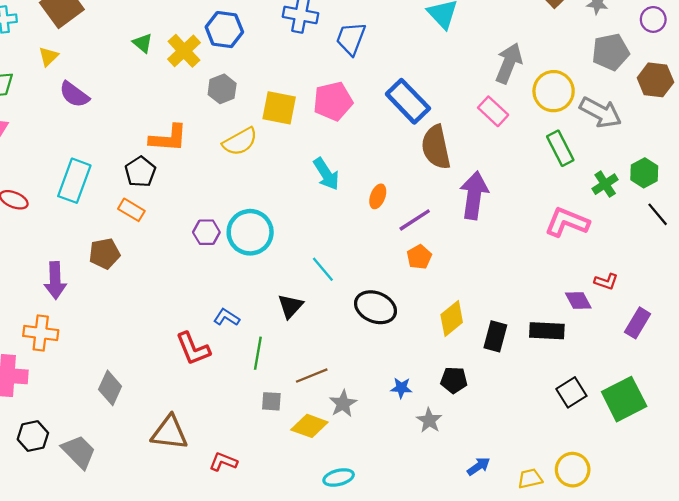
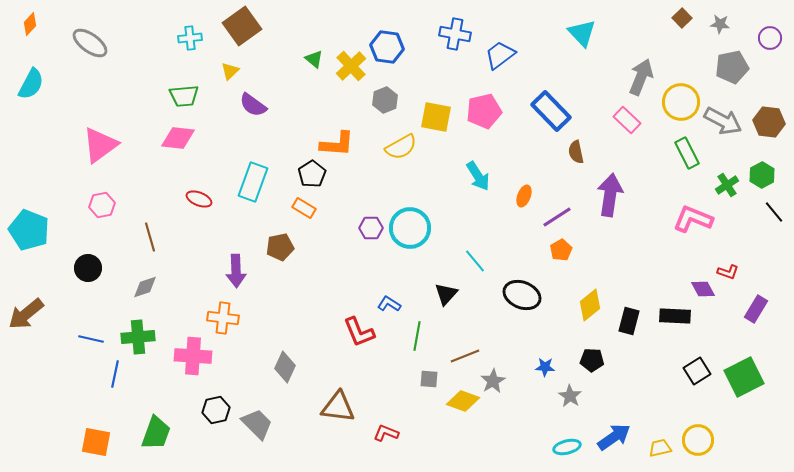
blue trapezoid: (351, 39) -> (500, 55), turned 32
brown hexagon: (655, 80) -> (769, 122), moved
brown semicircle: (436, 147) -> (576, 152), size x0.6
blue arrow: (479, 466) -> (614, 437), size x1.6
cyan ellipse: (339, 477) -> (567, 447), moved

